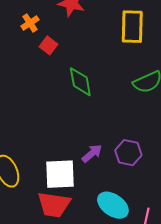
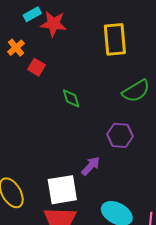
green diamond: (80, 82) -> (71, 98), size x0.7
purple hexagon: (128, 153) -> (120, 135), moved

